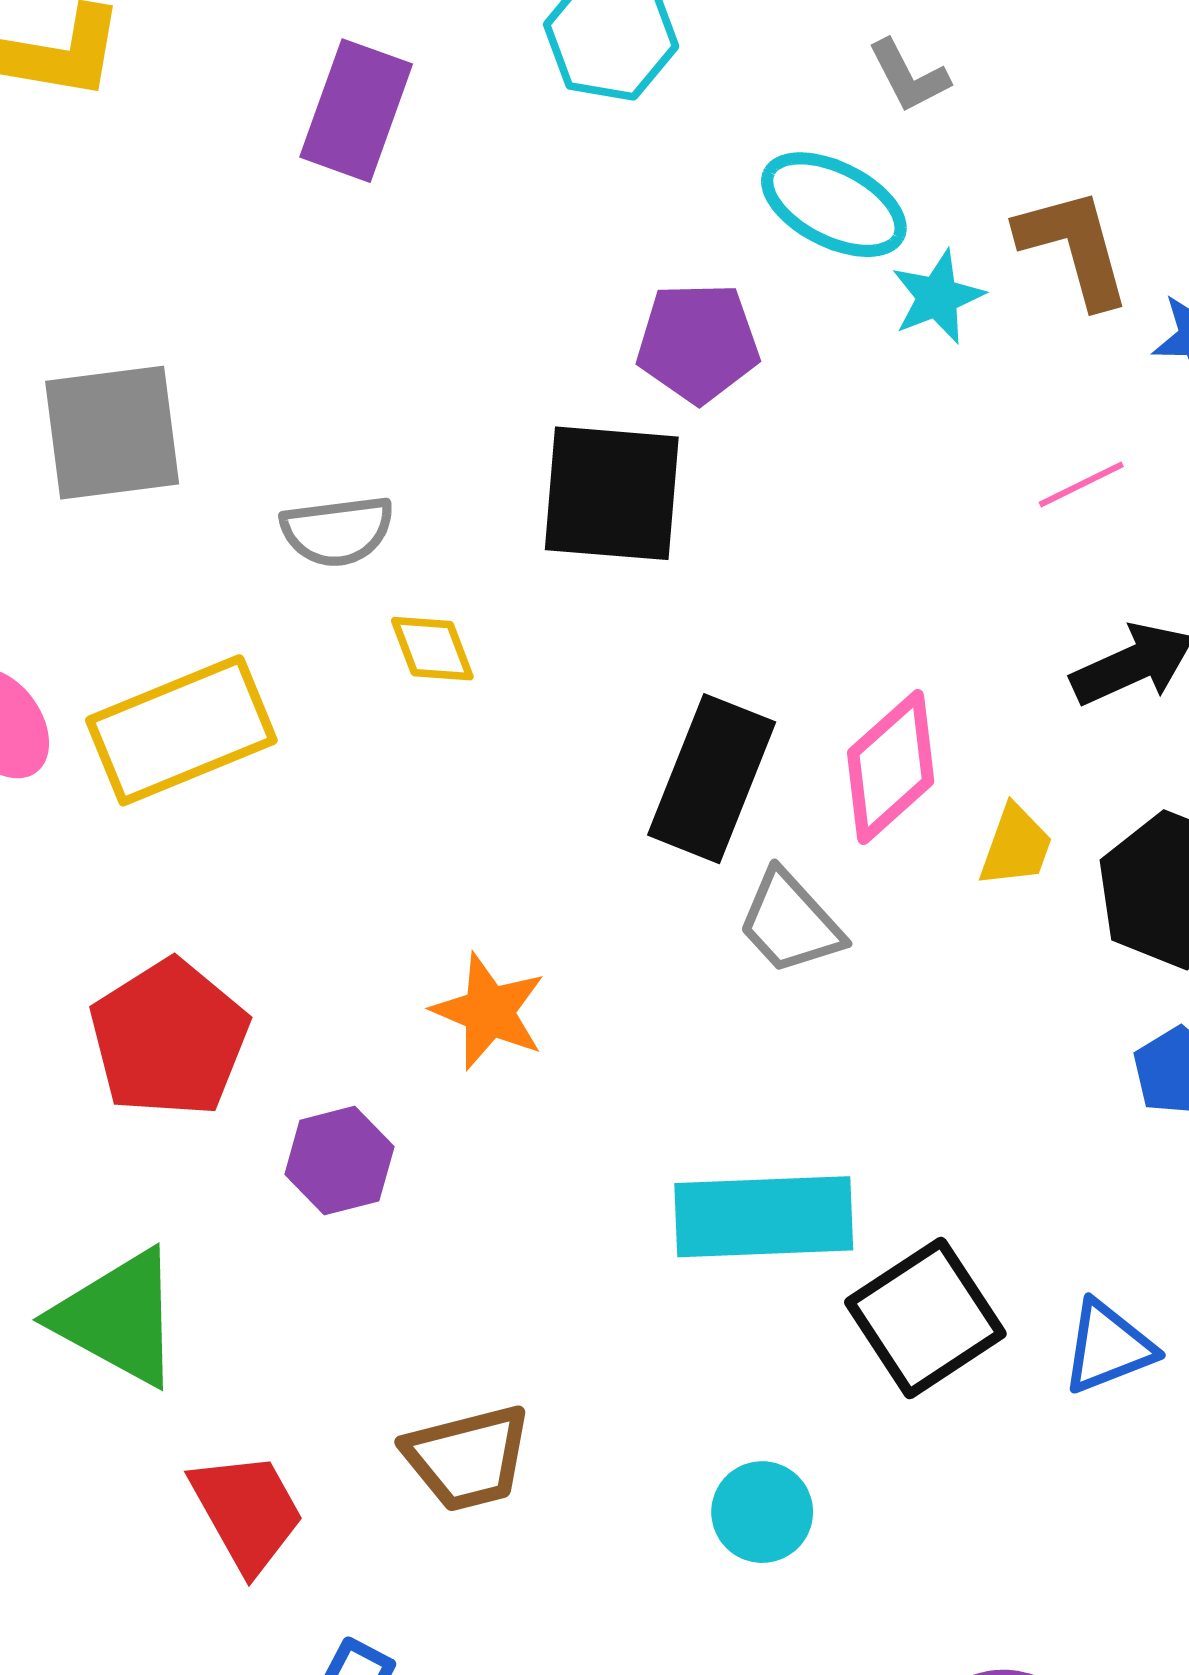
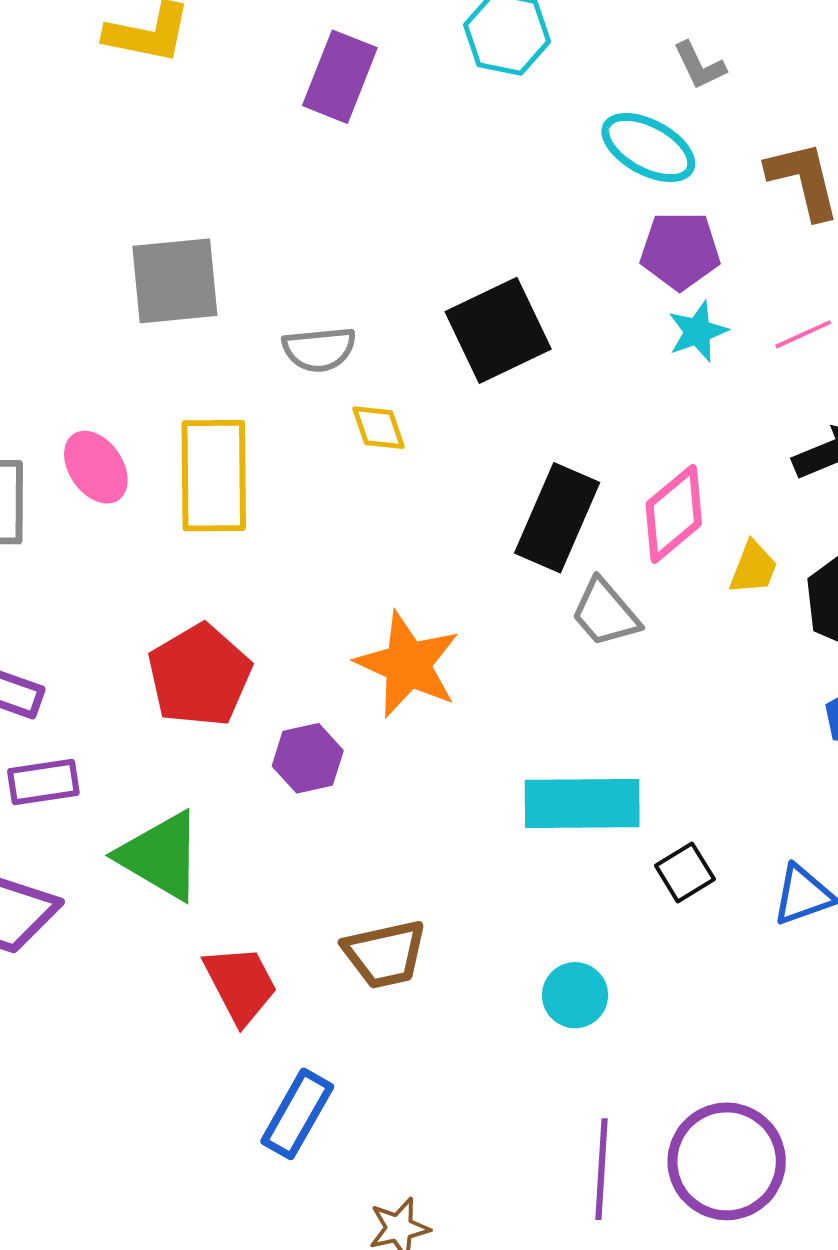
cyan star: (938, 297) -> (698, 332), moved
purple pentagon: (698, 343) -> (680, 251), moved
black square: (612, 493) -> (498, 330), turned -32
yellow rectangle: (181, 730) -> (214, 476), turned -70
orange star: (489, 1012) -> (408, 665), size x1.4
black square: (925, 1318) -> (685, 872), size x0.6

